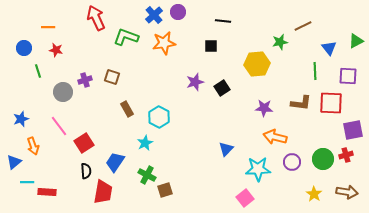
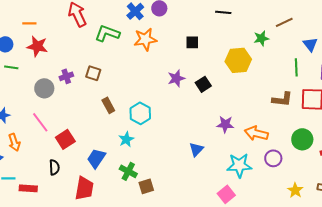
black line: (223, 21) -> (223, 12), moved
red star: (56, 50) -> (37, 46), size x1.5
green line: (38, 71) -> (11, 67), moved, turned -64
purple star: (264, 108) -> (225, 124), moved
blue triangle: (226, 149) -> (196, 149), moved
green circle: (323, 159) -> (302, 139), moved
black semicircle: (86, 171) -> (54, 167), moved

